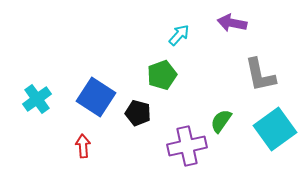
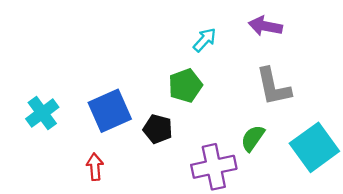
gray L-shape: (260, 75) -> (273, 87), moved
blue square: (96, 97) -> (110, 111), turned 33

